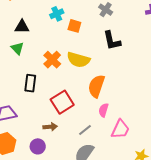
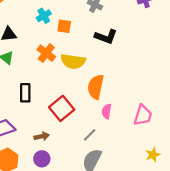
black L-shape: (112, 41) -> (106, 37), turned -50
orange cross: (52, 60) -> (46, 53), moved
brown arrow: (50, 127) -> (42, 136), moved
pink trapezoid: (120, 129) -> (143, 115), moved

